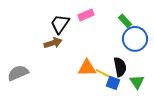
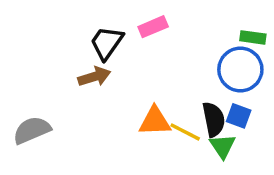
green rectangle: (125, 21) -> (253, 37), moved, turned -40
green triangle: (137, 82) -> (223, 146), moved
blue square: (113, 83) -> (239, 116), moved

